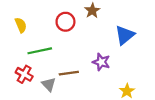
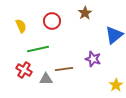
red circle: (65, 22) -> (52, 21), moved
gray triangle: (49, 84) -> (46, 79), turned -48

